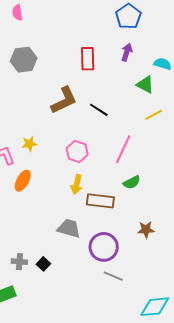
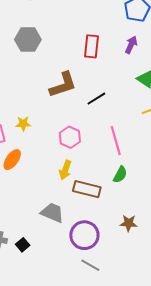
black line: (99, 110) -> (96, 99), turned -72
pink line: (123, 149) -> (116, 141), turned -48
green semicircle: (132, 182) -> (120, 175), turned -42

